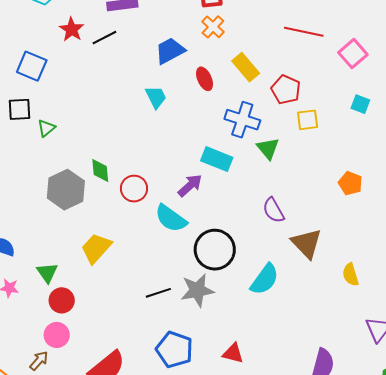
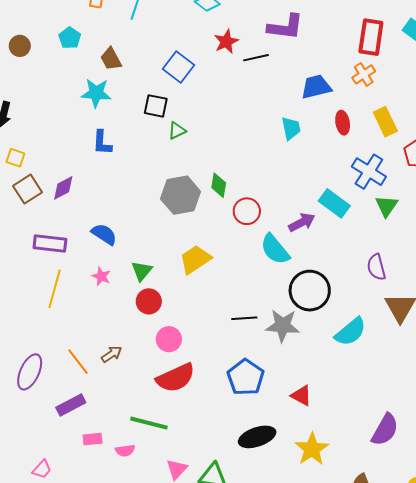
pink circle: (57, 335) -> (169, 339), moved

